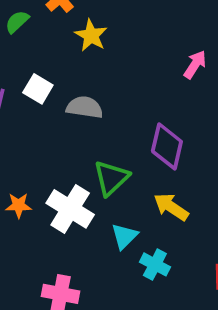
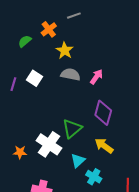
pink arrow: (195, 64) -> (96, 77), moved
gray semicircle: (85, 107) -> (70, 75), moved
orange star: (19, 205) -> (20, 152), moved

